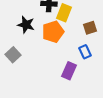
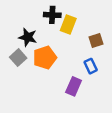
orange pentagon: (53, 32) -> (45, 58), moved
gray square: (13, 55) -> (18, 58), moved

